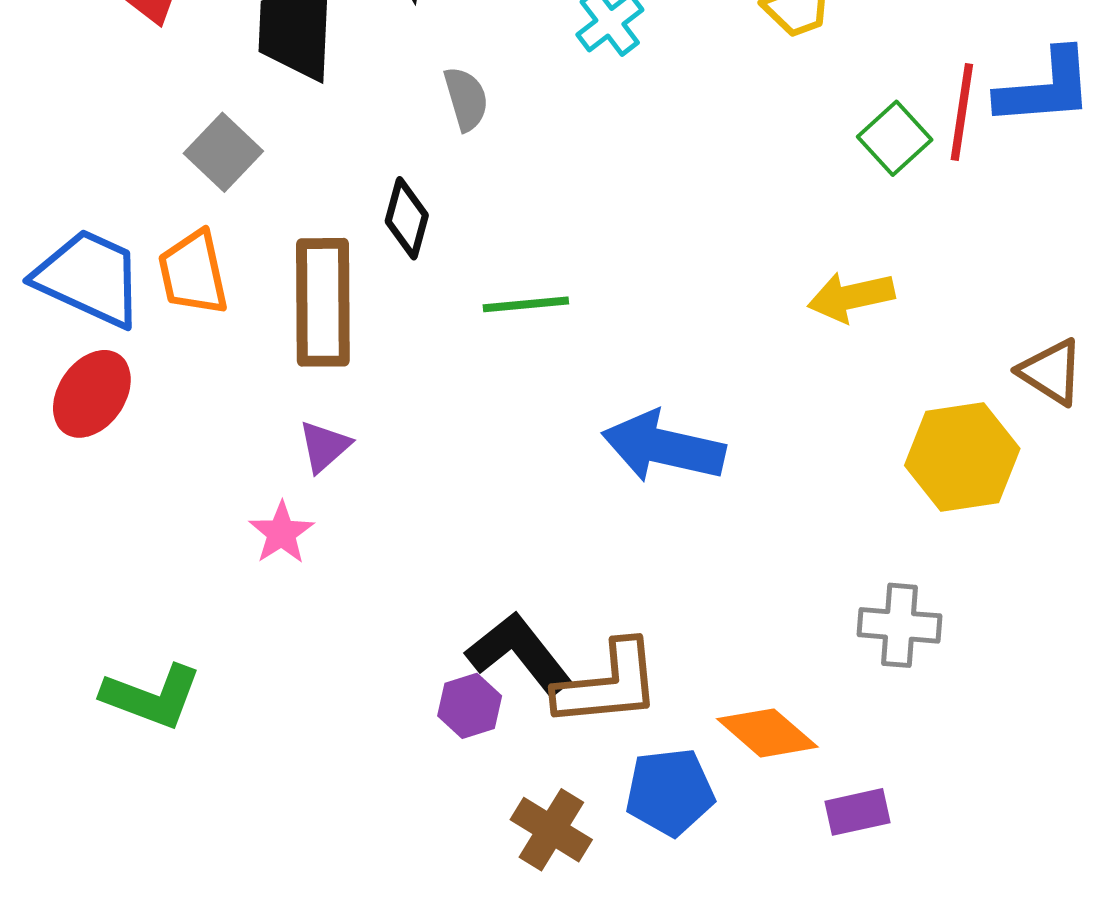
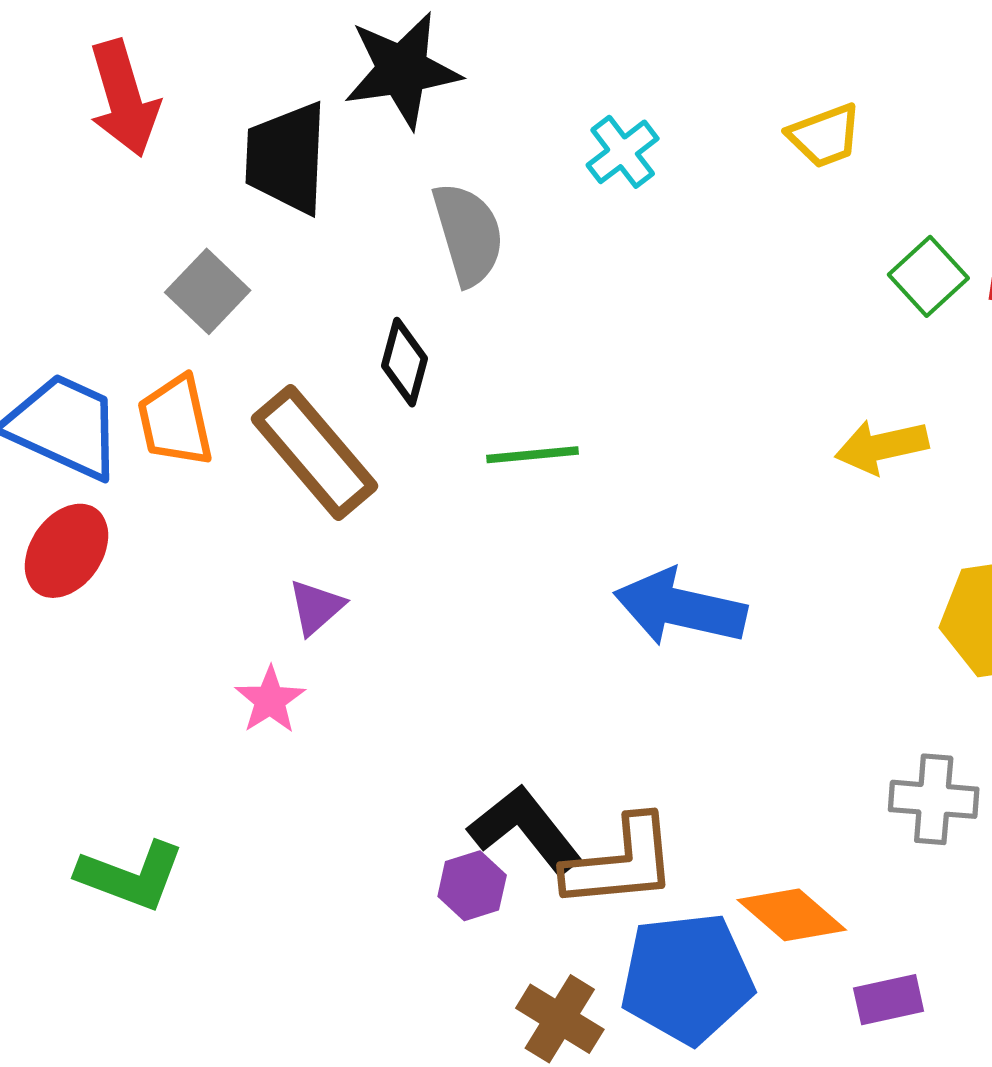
gray semicircle: (466, 99) -> (468, 234), size x1.5
brown rectangle: (323, 302) -> (314, 452), turned -40
blue pentagon: (670, 792) -> (687, 978), size x1.4

